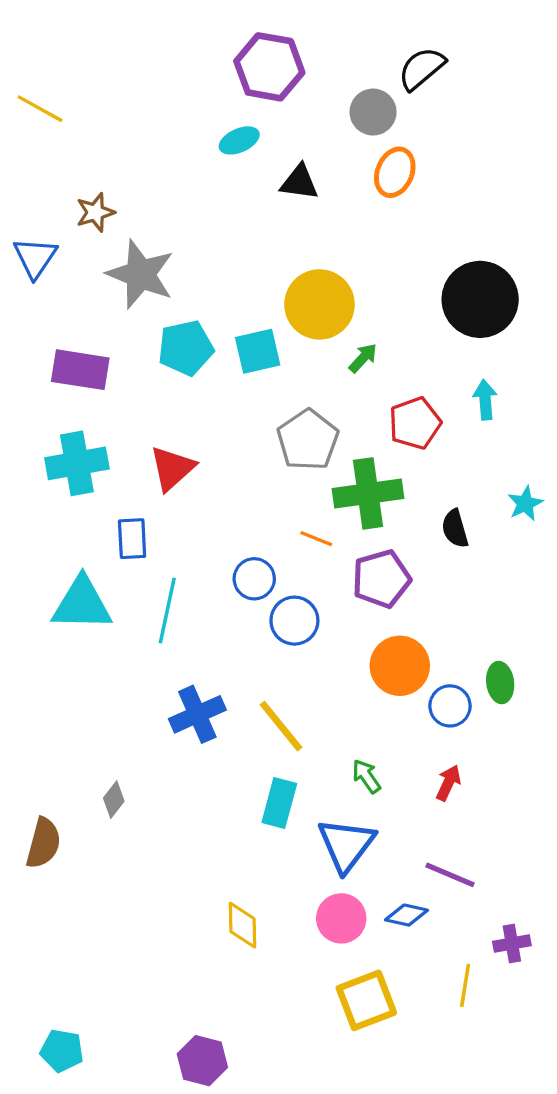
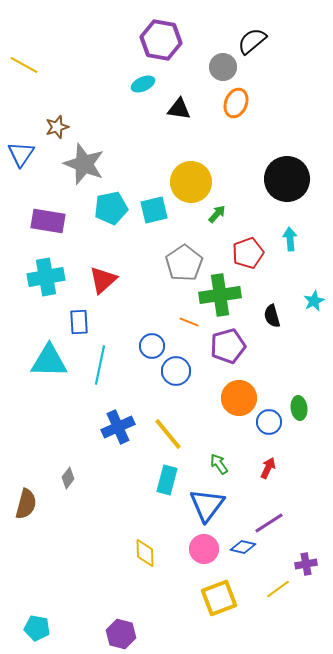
purple line: (450, 875) -> (269, 523), turned -56
yellow line: (465, 985) -> (278, 589), turned 45

